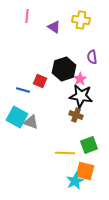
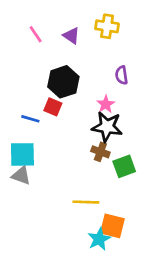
pink line: (27, 16) -> (36, 34), moved, turned -40
black hexagon: (64, 69) -> (63, 82), moved
cyan square: (17, 117) -> (22, 154), turned -30
gray triangle: (31, 122) -> (21, 176), moved
green square: (89, 145) -> (124, 166), moved

